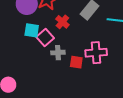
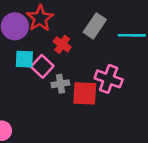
pink cross: (96, 53) -> (109, 79), turned 30
red square: (76, 62) -> (85, 93), size x1.5

